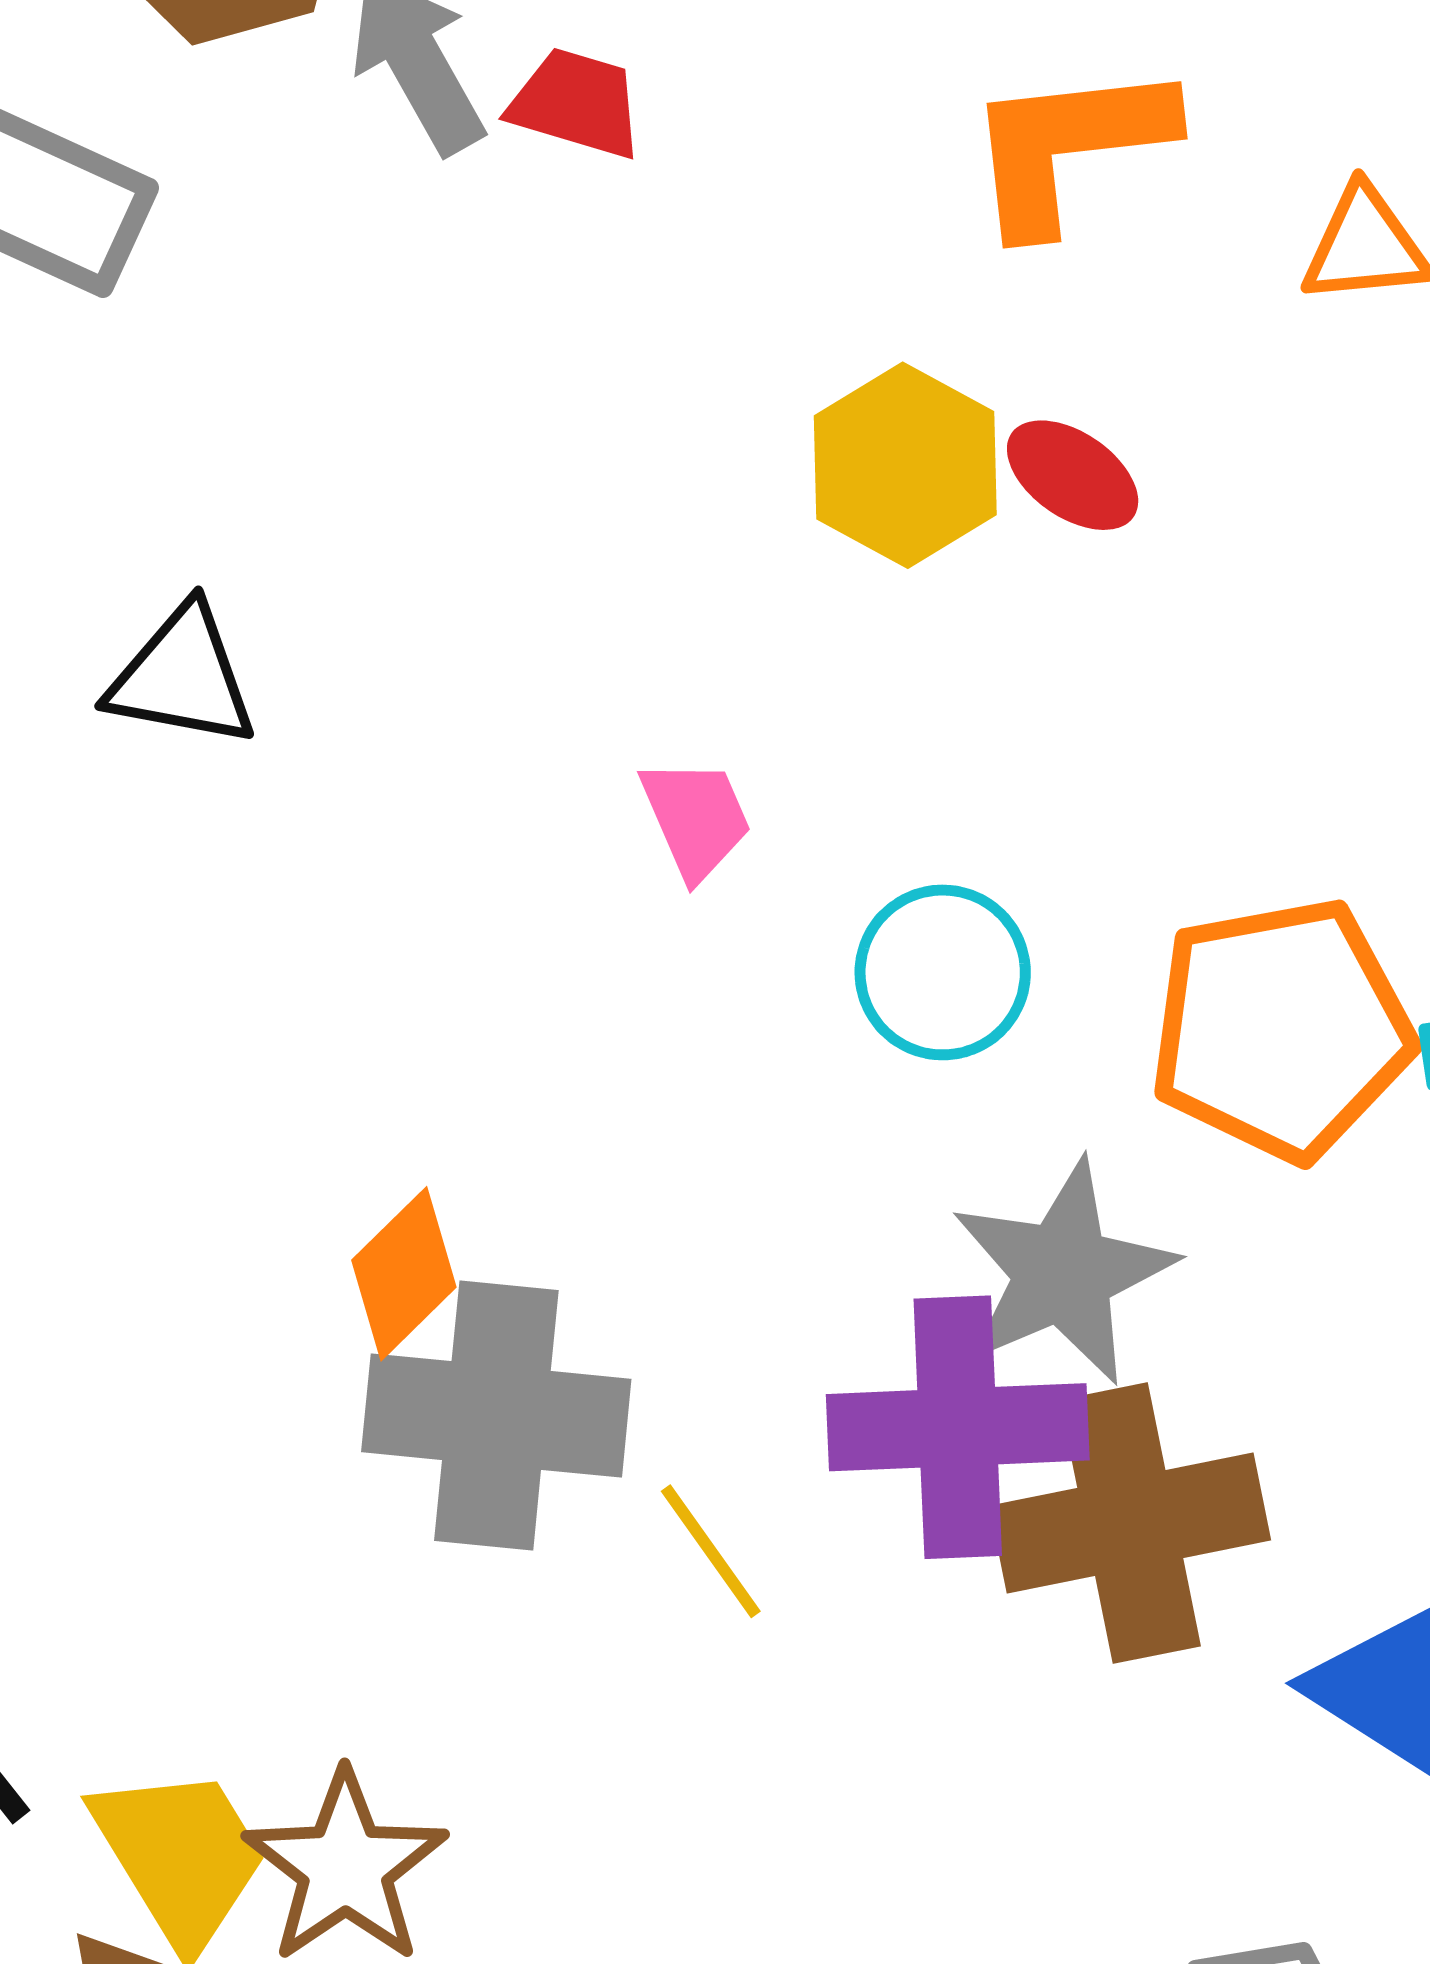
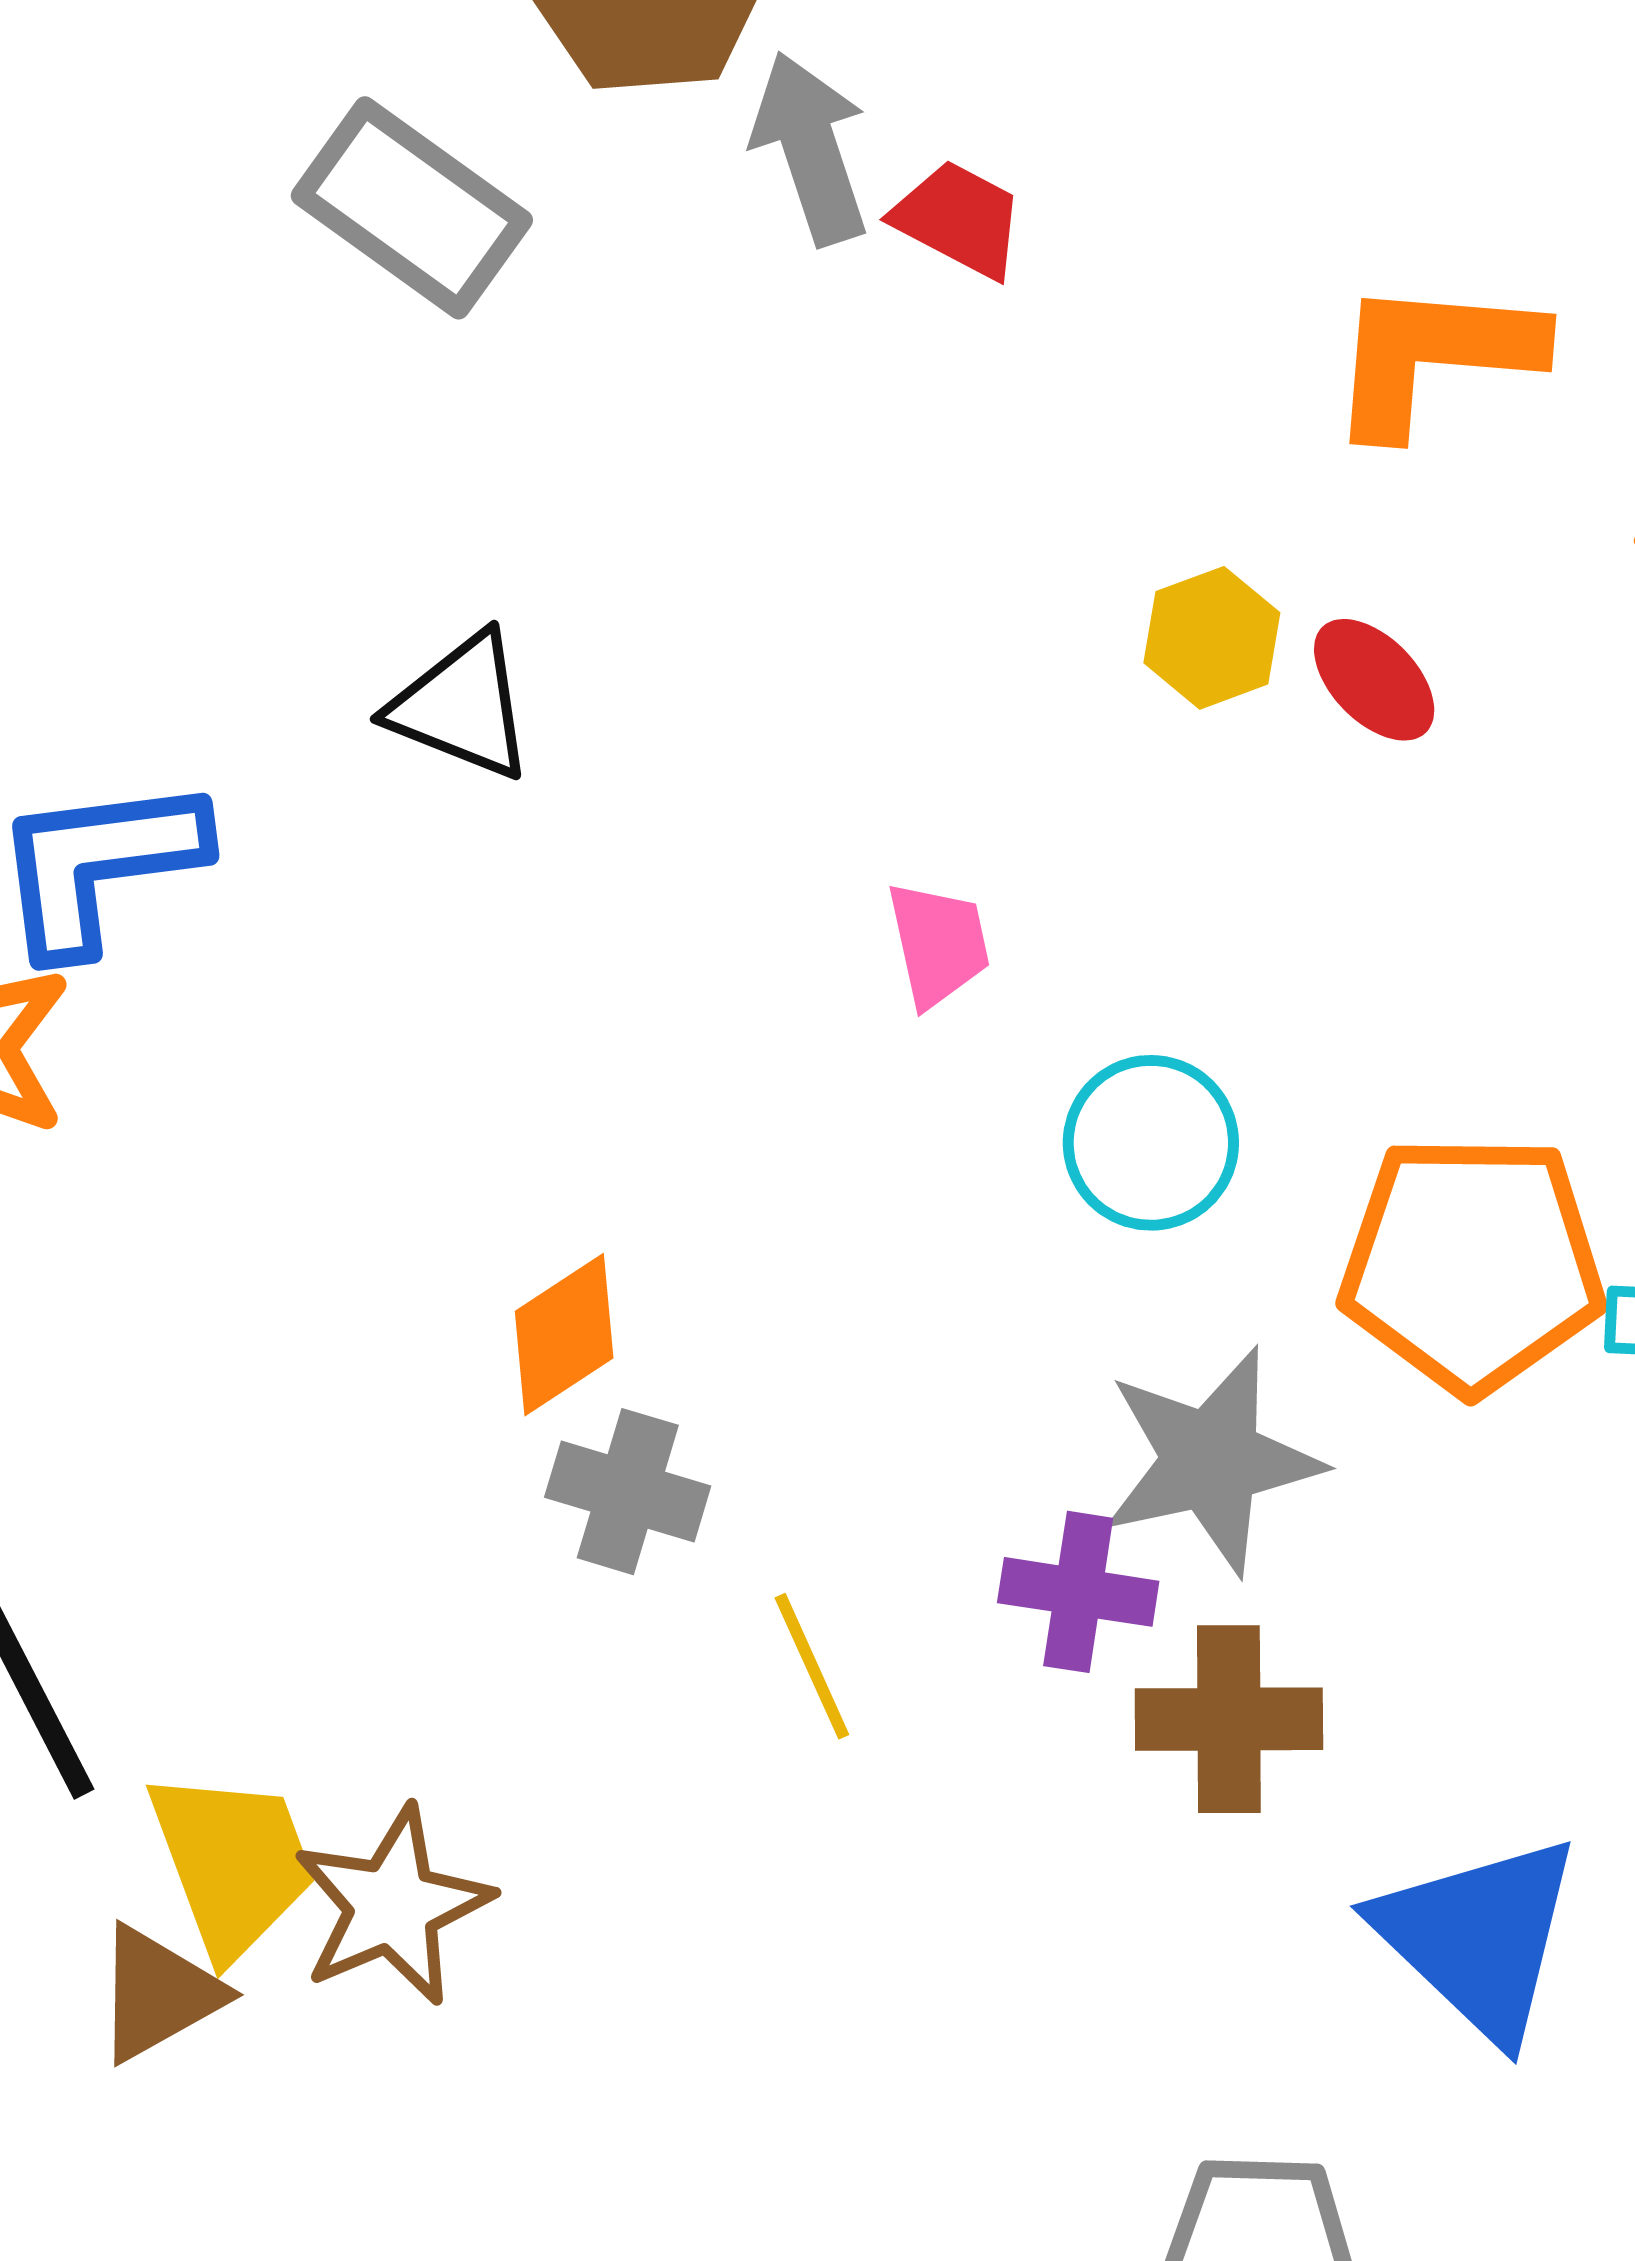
yellow hexagon: (905, 465) -> (1212, 638), size x0.7
gray cross: (496, 1416) -> (628, 1492), size x0.6
purple cross: (958, 1427) -> (1078, 1592), size x0.6
brown cross: (1130, 1523) -> (1229, 1719), size x0.7

